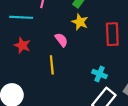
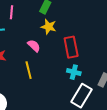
red rectangle: (112, 34) -> (71, 47), moved

